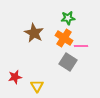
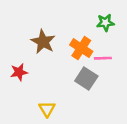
green star: (68, 18) -> (105, 23), moved
red star: (15, 77) -> (19, 72), moved

